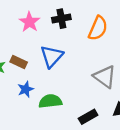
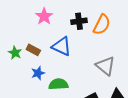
black cross: (61, 19) -> (79, 21), moved
blue triangle: (52, 56) -> (62, 46), turned -50

